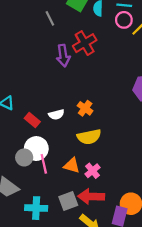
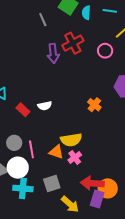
pink circle: (124, 20) -> (105, 51), moved
orange cross: (85, 108) -> (94, 105), moved
yellow semicircle: (89, 137) -> (71, 140), moved
white circle: (36, 149) -> (18, 168), moved
red arrow: (91, 197) -> (92, 183), moved

